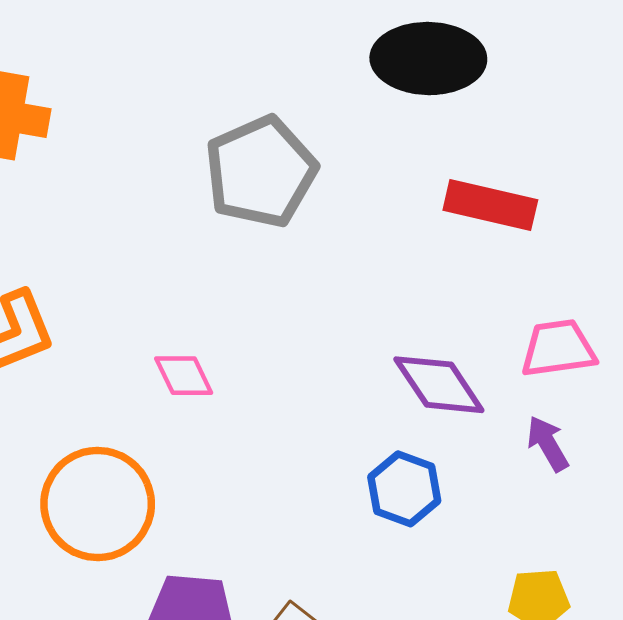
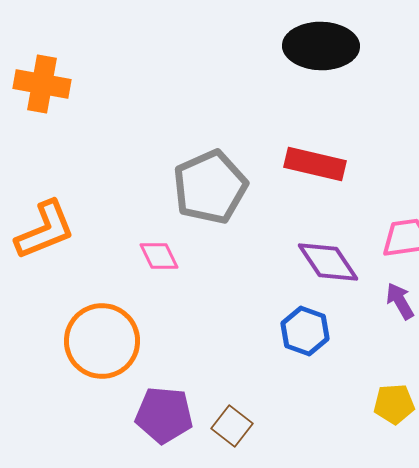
gray pentagon: (261, 172) -> (210, 187), moved
red rectangle: (490, 205) -> (315, 164), moved

